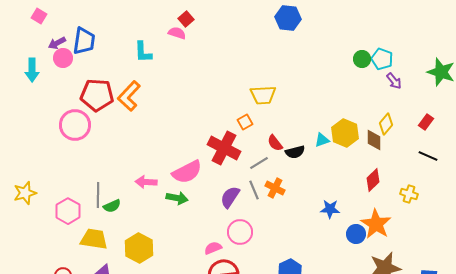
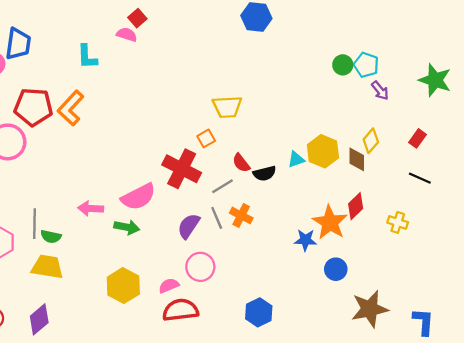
green semicircle: (112, 206) -> (51, 236), turned 36
orange star: (376, 224) -> (330, 222), moved
yellow trapezoid: (94, 239) -> (47, 267), moved
yellow hexagon: (139, 248) -> (123, 286), moved

